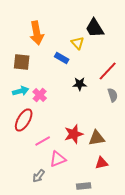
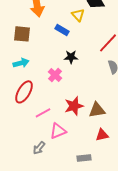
black star: (80, 84) -> (71, 57), moved
pink cross: (40, 95) -> (55, 75), moved

